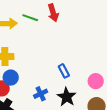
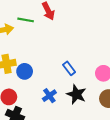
blue circle: (11, 78) -> (25, 71), moved

